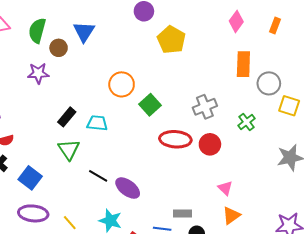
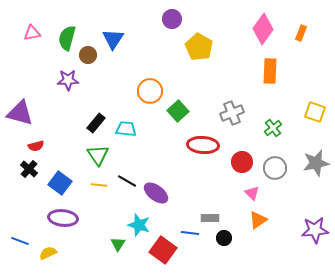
pink diamond: (236, 21) -> (263, 29), size x1.4
gray circle: (269, 83) -> (275, 168), moved
red circle: (210, 144) -> (242, 162), moved
yellow line: (70, 223) -> (99, 185), moved, turned -42

